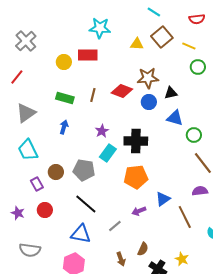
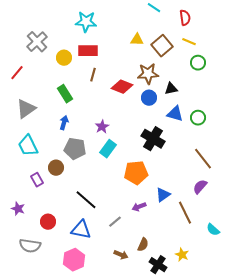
red semicircle: (197, 19) -> (185, 18), moved, turned -91
cyan star: (100, 28) -> (86, 22), moved
brown square: (162, 37) -> (162, 46), moved
gray cross: (26, 41) -> (37, 42), moved
brown line: (93, 95) -> (93, 75), moved
green rectangle: (65, 98) -> (65, 94), turned 42
green circle: (194, 135) -> (198, 118), moved
black cross: (136, 141) -> (153, 139), moved, turned 30
gray pentagon: (84, 170) -> (75, 149), moved
purple semicircle: (200, 191) -> (200, 187), turned -42
red circle: (45, 210) -> (48, 222), moved
brown arrow: (121, 259) -> (121, 255), turned -48

